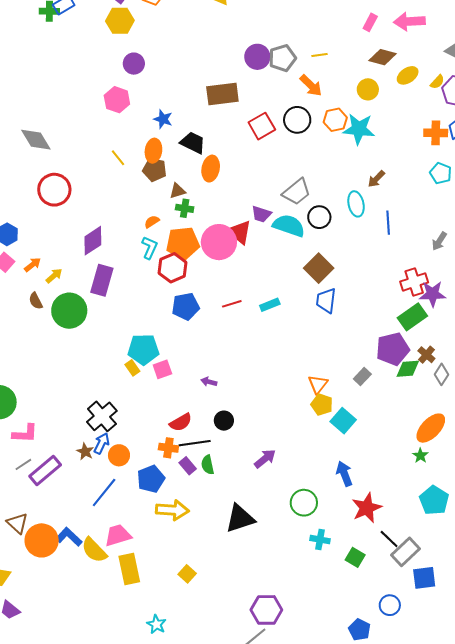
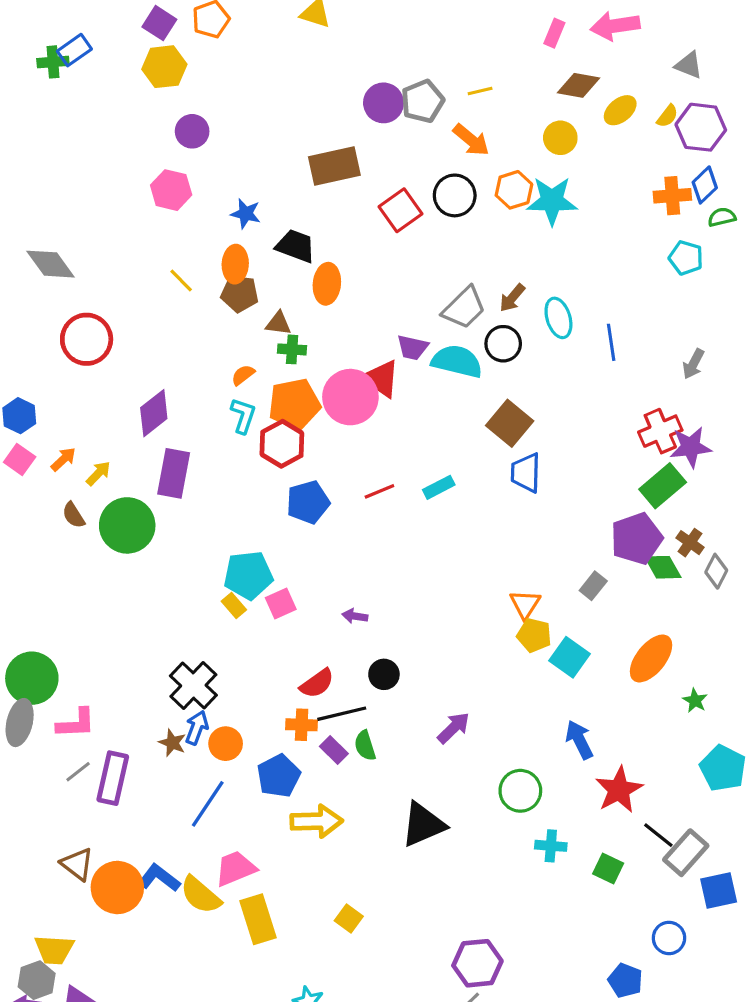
brown arrow: (376, 179) -> (512, 298), moved
brown triangle: (177, 191) -> (278, 323), turned 30
green diamond: (408, 369) -> (663, 567), turned 70
orange ellipse: (431, 428) -> (651, 658), moved
purple rectangle: (45, 471) -> (113, 778), turned -32

